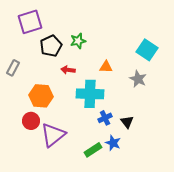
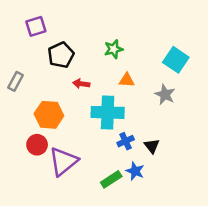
purple square: (30, 22) -> (36, 26), size x0.7
green star: (78, 41) -> (114, 49), moved

